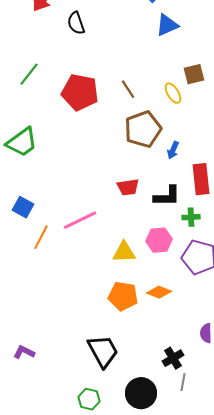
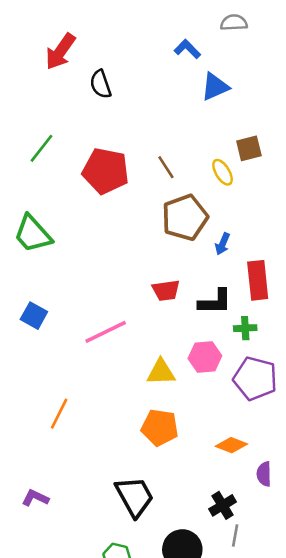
green trapezoid: (22, 142) -> (33, 234), turned 84
orange line: (41, 237) -> (59, 414), moved
orange diamond: (159, 292) -> (231, 445), moved

